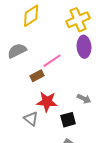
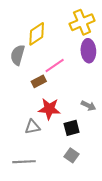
yellow diamond: (31, 16) -> (37, 34), moved
gray semicircle: (17, 51) -> (18, 55), turned -48
gray triangle: (31, 119) -> (32, 127), turned -49

